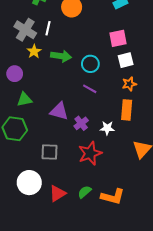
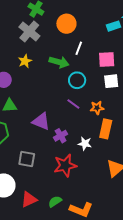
white line: (48, 28) -> (79, 48), moved
gray cross: (25, 30) -> (29, 31), moved
green arrow: (61, 56) -> (59, 62), moved
orange star: (129, 84) -> (97, 108), moved

